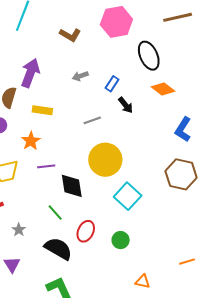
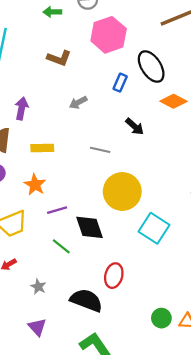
purple arrow: (30, 73) -> (22, 108), size x0.7
blue rectangle: (112, 84) -> (120, 83), moved
gray line: (92, 120) -> (100, 150), turned 42
green line: (55, 213) -> (61, 246), moved
green circle: (121, 240) -> (161, 318), moved

